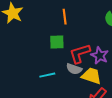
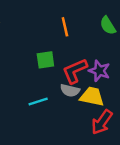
orange line: (65, 17) -> (65, 27), moved

